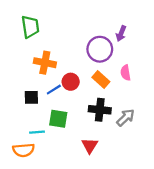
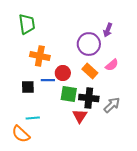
pink semicircle: (126, 73) -> (112, 65), turned -120
blue line: (54, 90) -> (48, 80), turned 32
green square: (58, 119) -> (69, 94), moved
red triangle: (90, 146) -> (80, 116), moved
orange semicircle: (24, 150) -> (21, 134), turned 48

